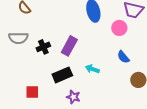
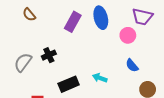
gray semicircle: (18, 38) -> (23, 62), moved, turned 126
purple rectangle: (69, 46) -> (73, 22), moved

